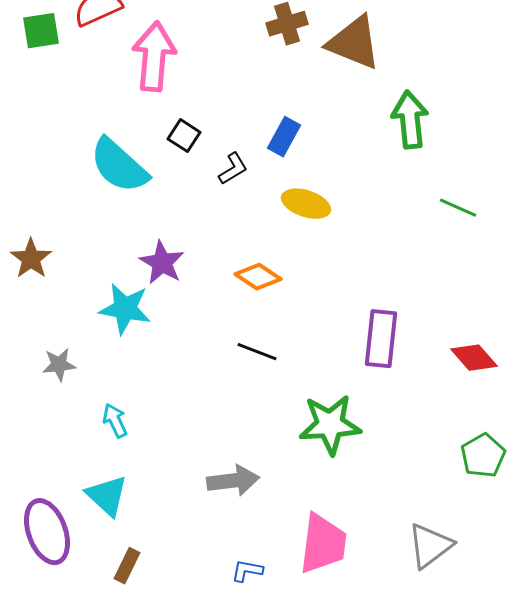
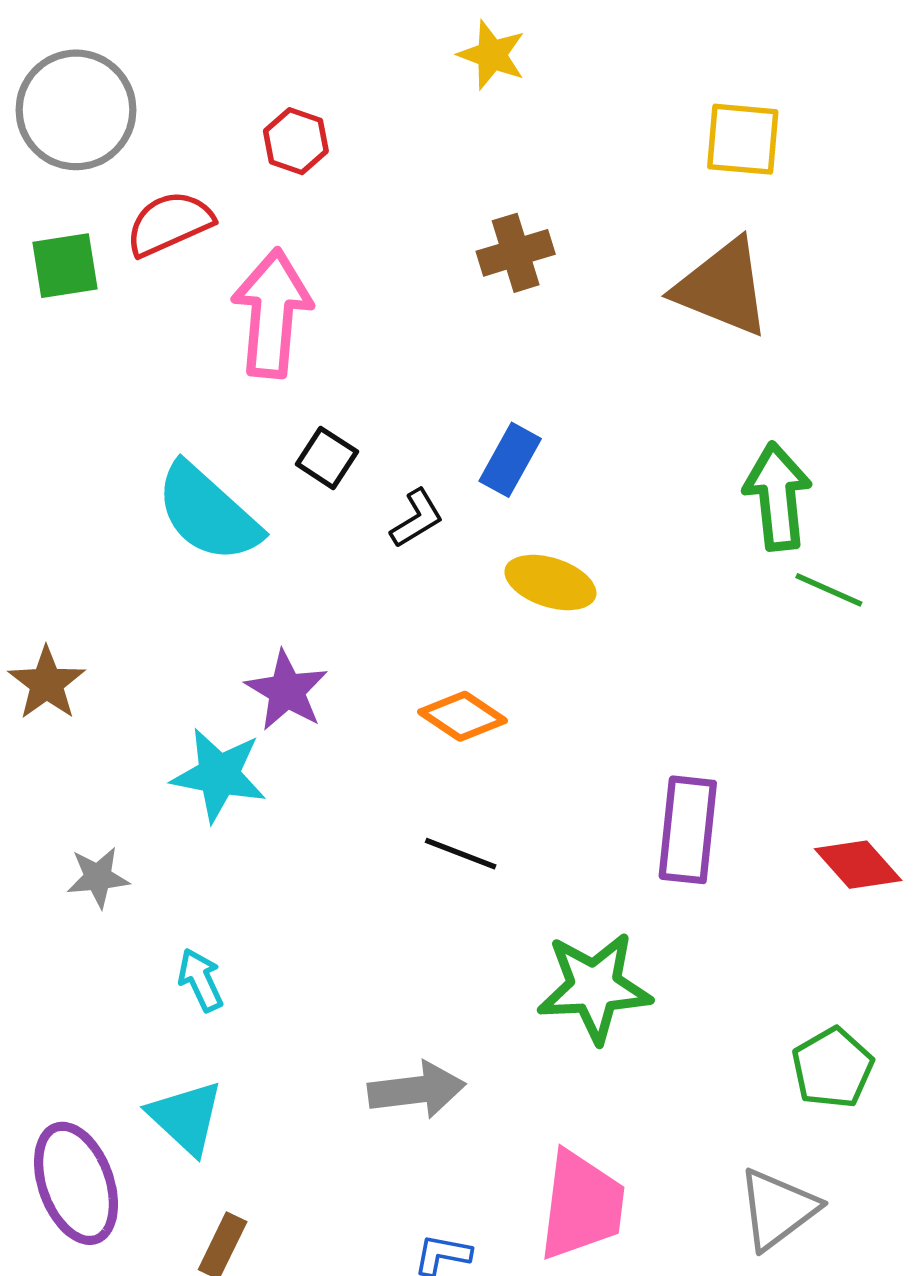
brown triangle: (354, 43) -> (723, 288), moved
green arrow: (410, 120) -> (778, 496), moved
green pentagon: (483, 456) -> (833, 1068), moved

